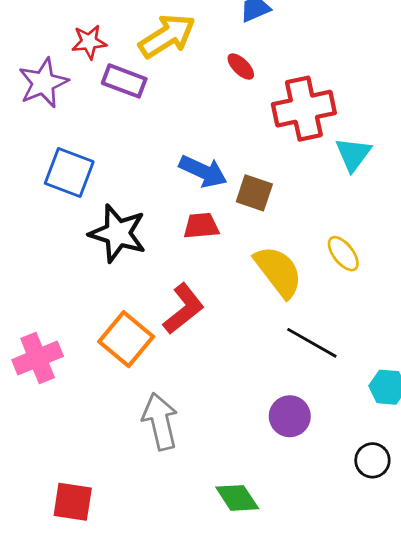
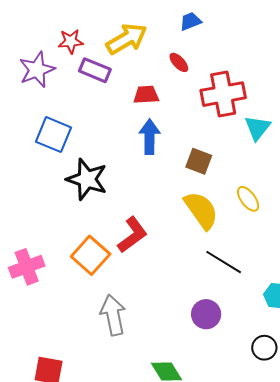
blue arrow: (203, 171) -> (150, 137), turned -116
brown square: (254, 193) -> (199, 161), moved
red trapezoid: (201, 226) -> (146, 95), moved

